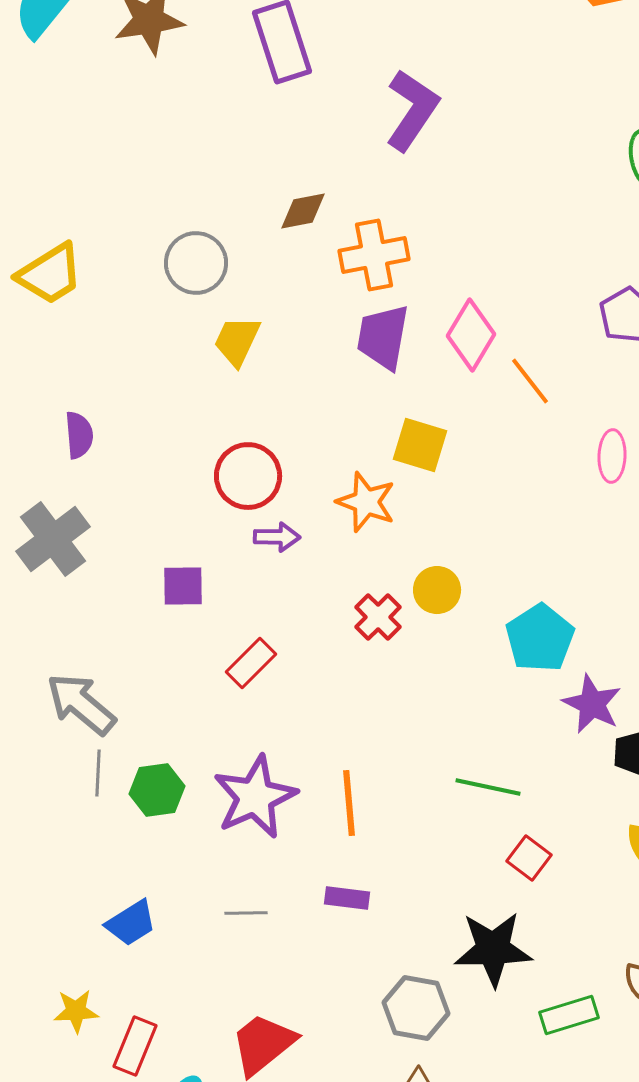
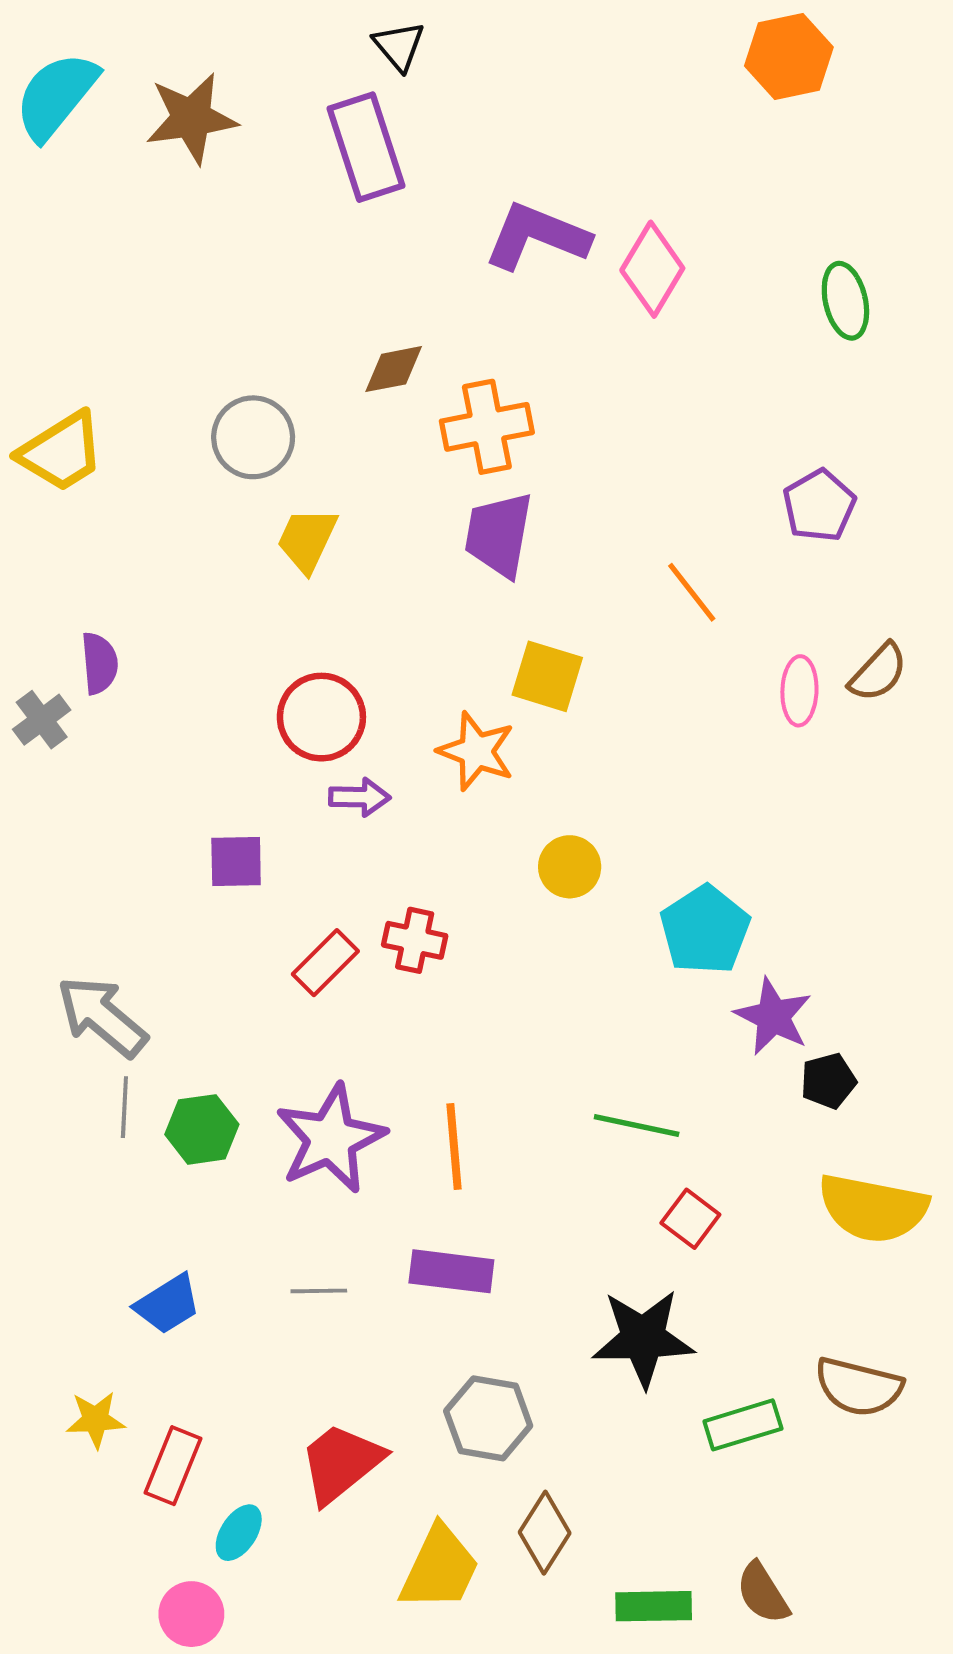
purple L-shape: (412, 110) -> (537, 236), turned -102
pink diamond: (471, 335) -> (652, 269), moved
gray cross: (53, 539) -> (42, 720), moved, size x0.6
red cross: (378, 617) -> (415, 940), moved, turned -33
purple rectangle: (347, 898) -> (451, 1271), size x1.4
gray hexagon: (416, 1008) -> (488, 1418), moved

